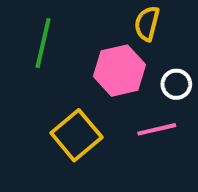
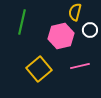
white circle: (176, 84) -> (90, 30), moved

